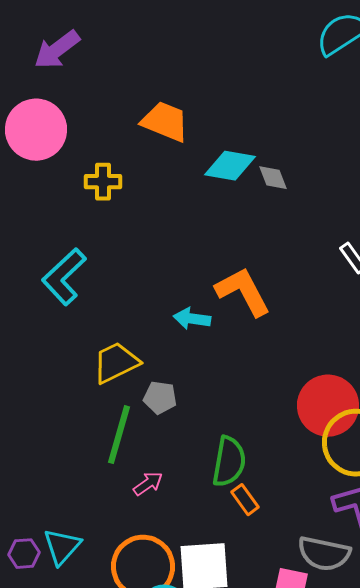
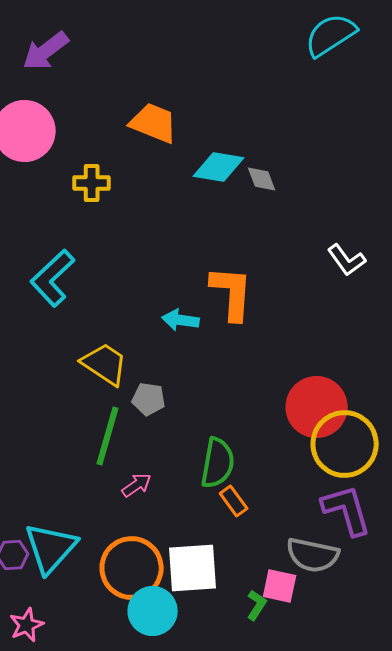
orange L-shape: (243, 292) -> (232, 293), turned 32
yellow trapezoid: (116, 363) -> (105, 364), turned 60
cyan triangle: (62, 547) -> (51, 548), size x1.4

